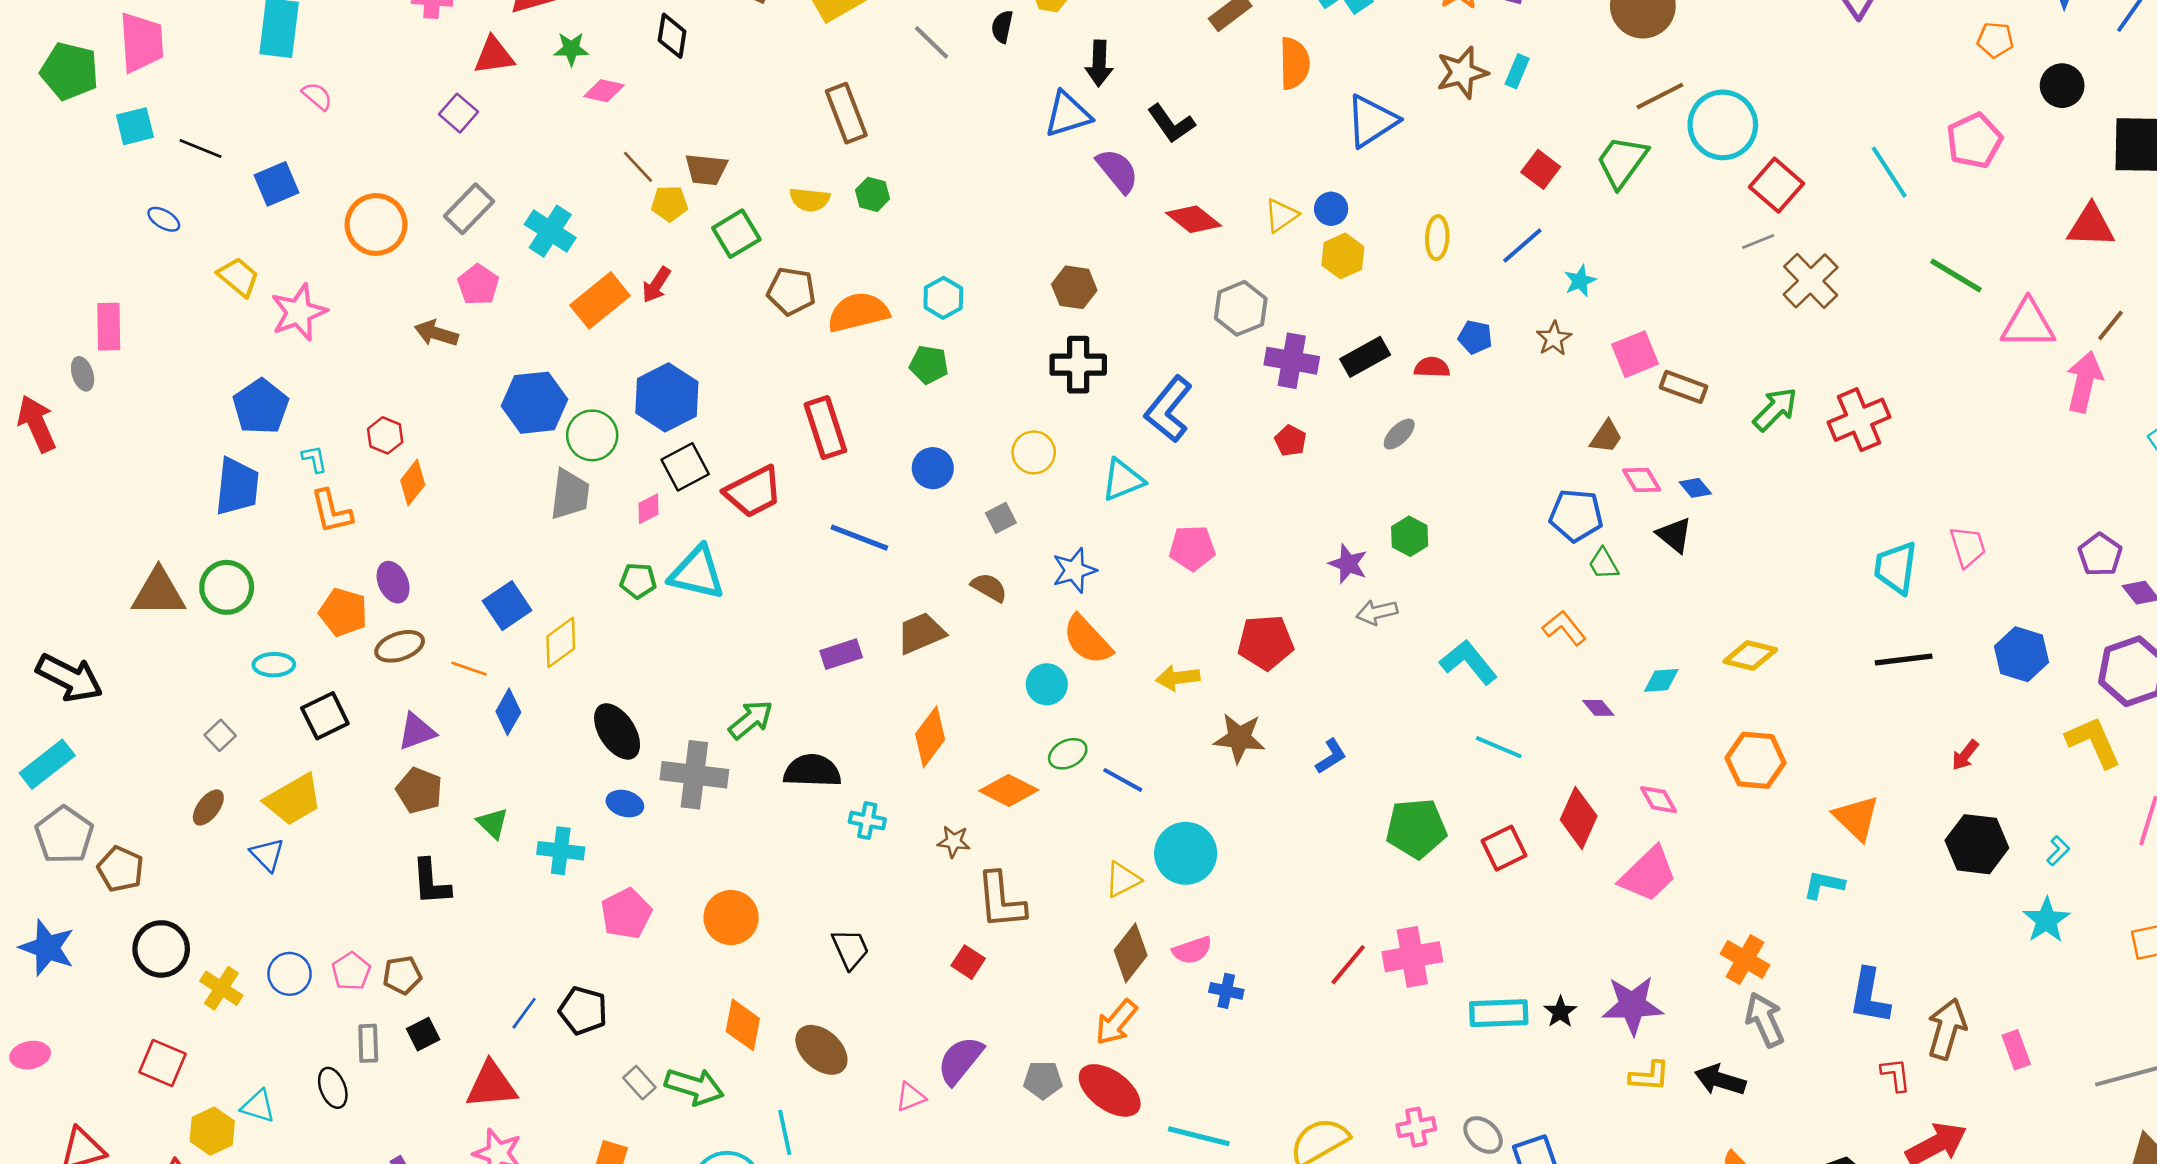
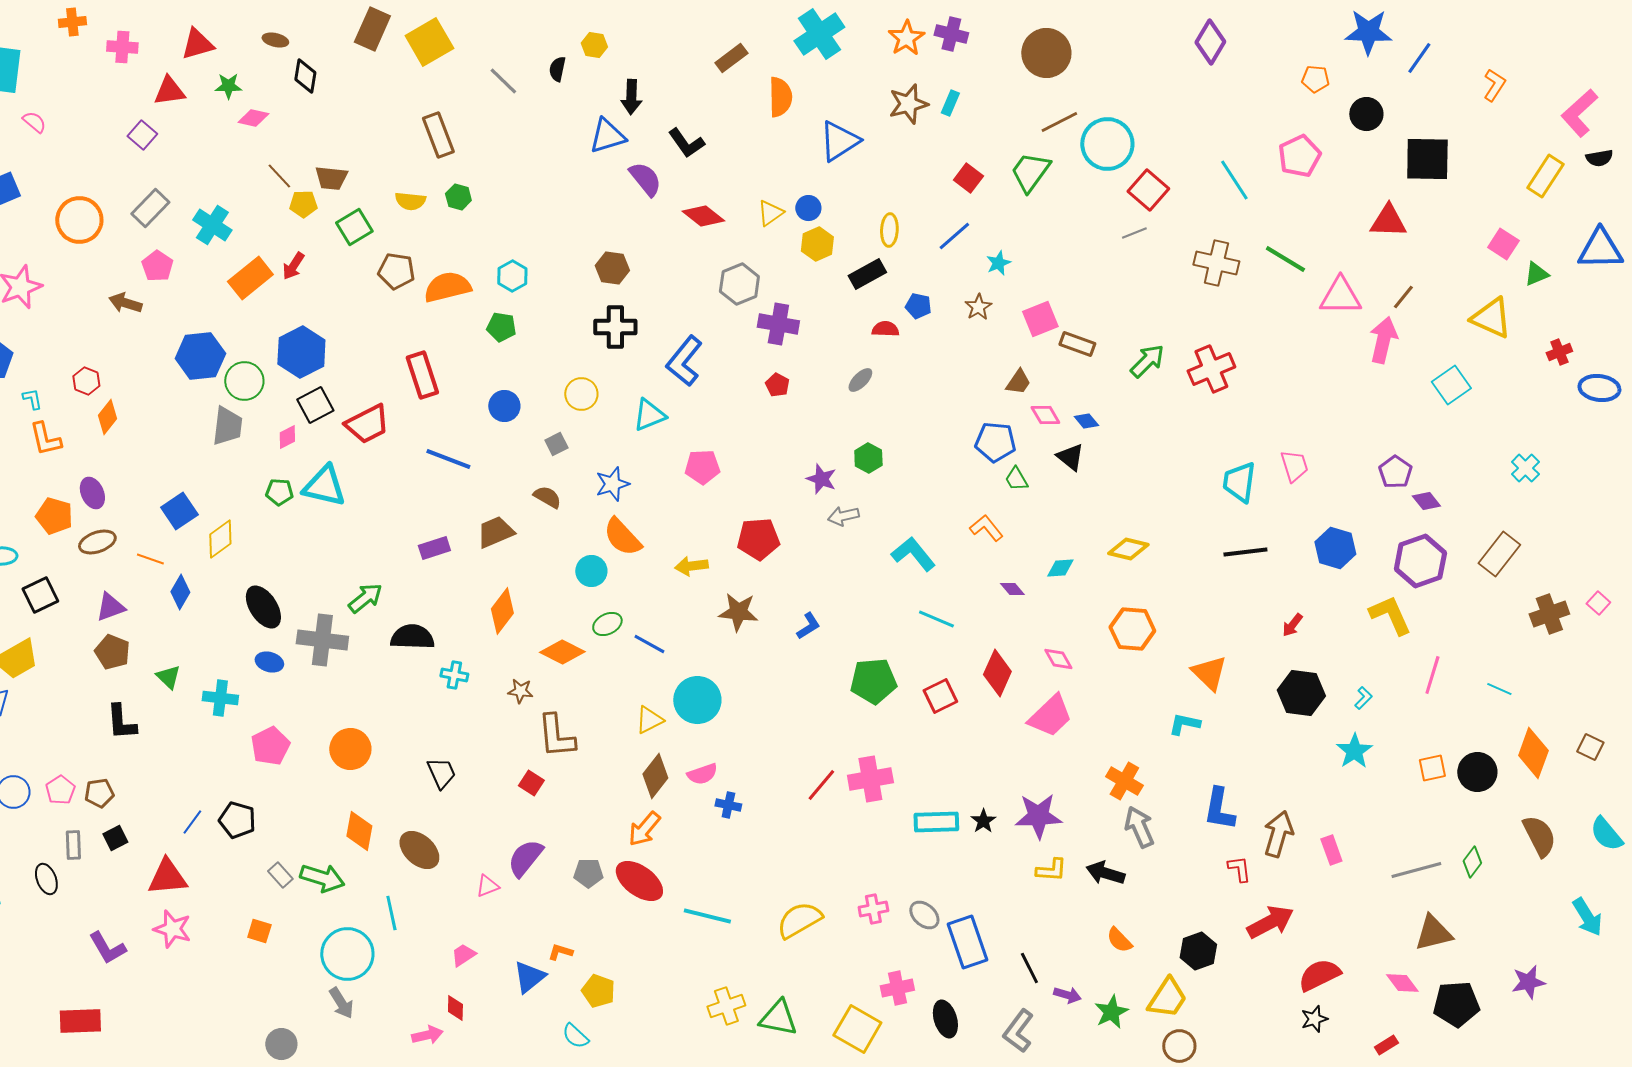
brown cross: (1811, 281) -> (1216, 263), moved, turned -33
black rectangle: (1365, 357) -> (867, 274), moved

